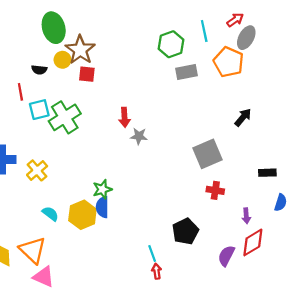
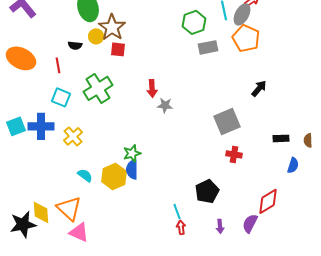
gray ellipse: (246, 38) -> (242, 14), moved
cyan square: (39, 110) -> (61, 97), moved, turned 36
purple arrow: (246, 216) -> (220, 226), moved
purple semicircle: (226, 256) -> (250, 223), moved

